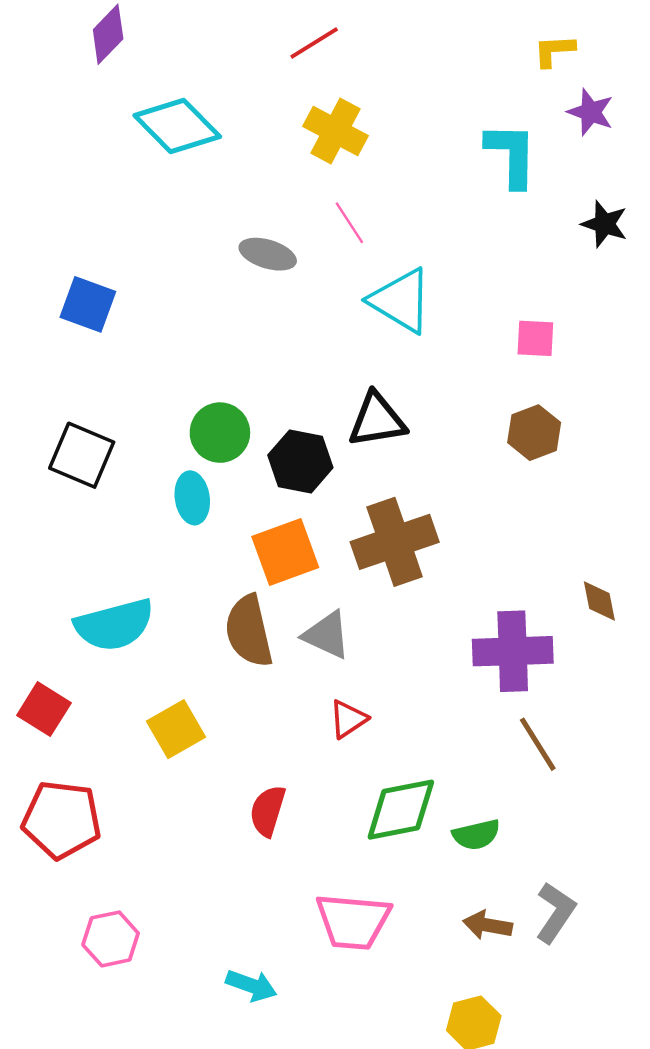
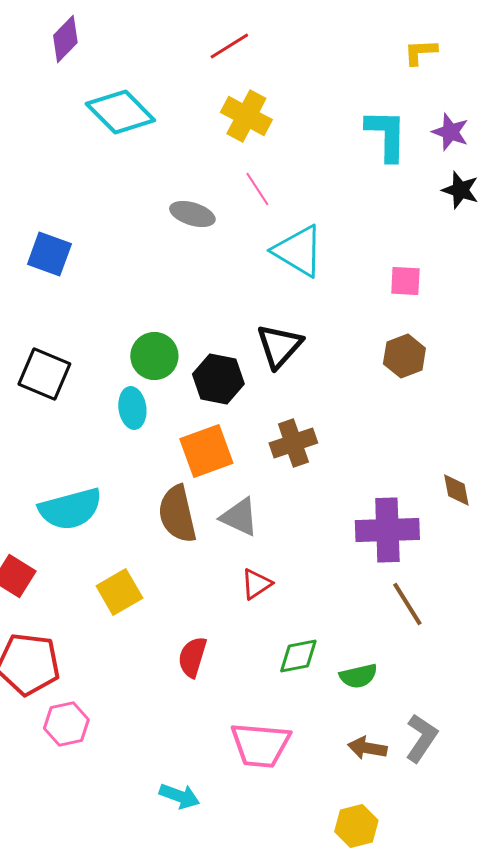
purple star: (591, 112) -> (450, 132), moved
black triangle: (377, 420) -> (279, 346), turned -39
brown cross: (395, 542) -> (293, 443), size x0.7
green diamond: (401, 810) -> (298, 656), size x0.7
pink hexagon: (111, 939) -> (66, 724), moved

